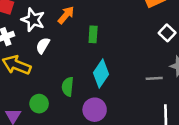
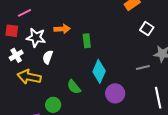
orange arrow: (66, 15) -> (62, 29), turned 56
green semicircle: (68, 87) -> (74, 87), turned -35
purple circle: (95, 110) -> (115, 93), moved

